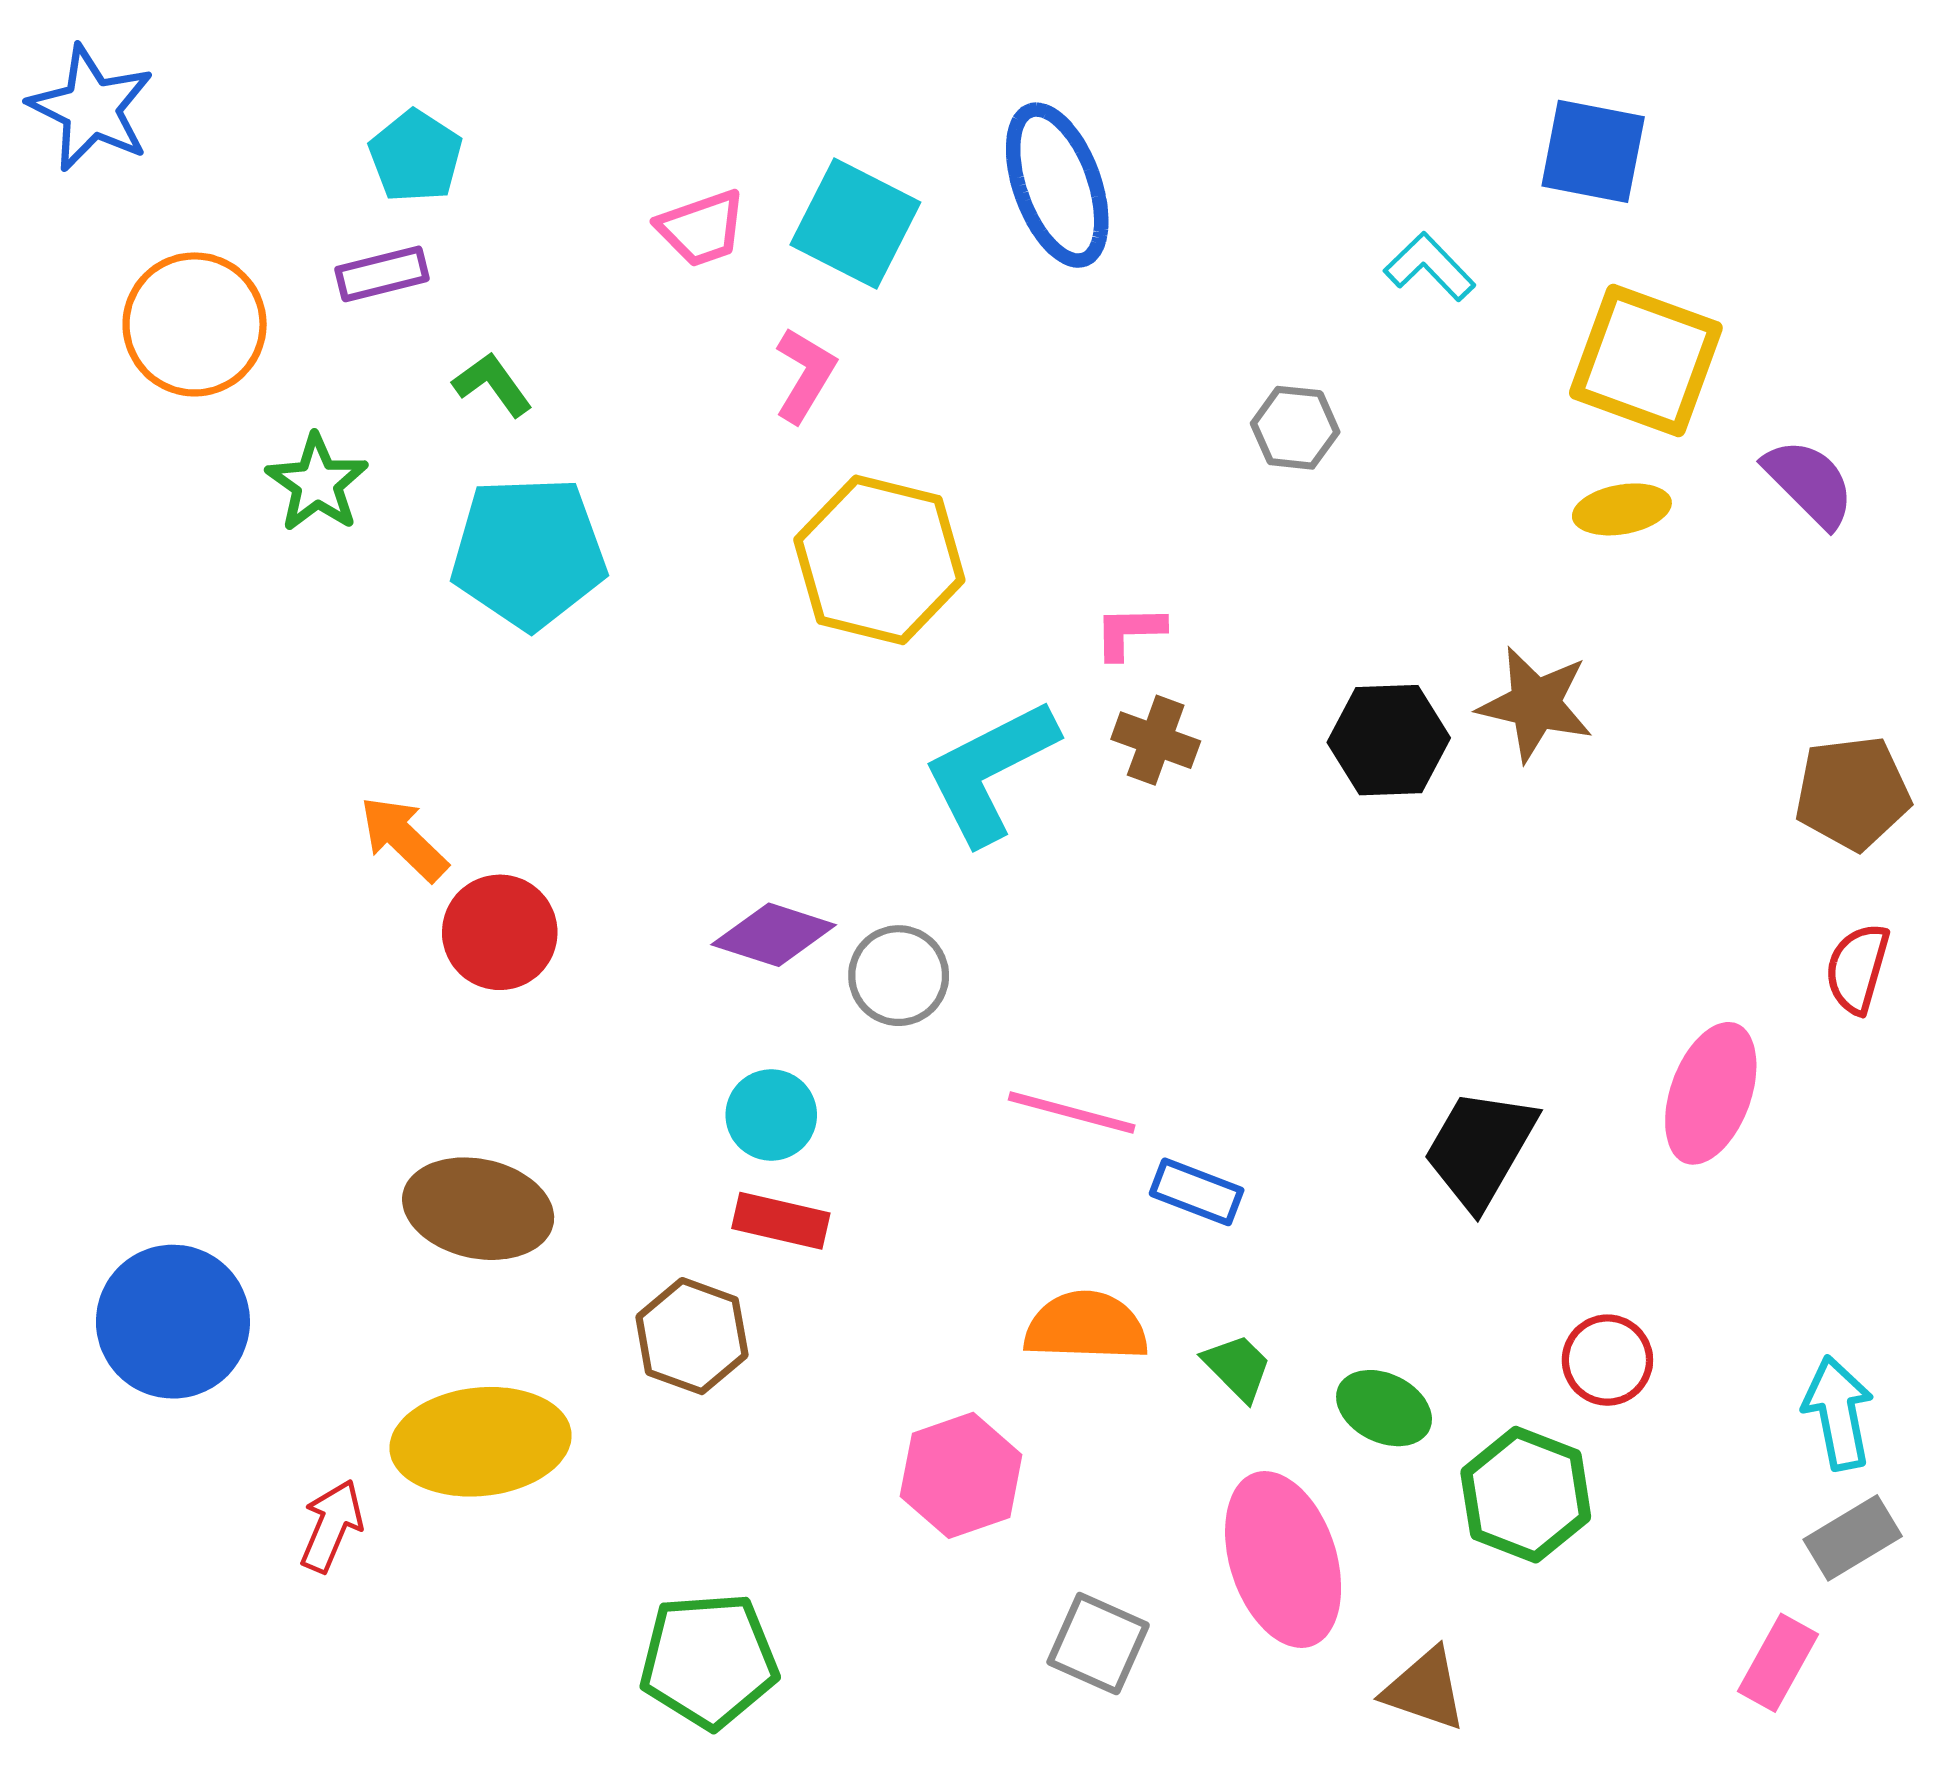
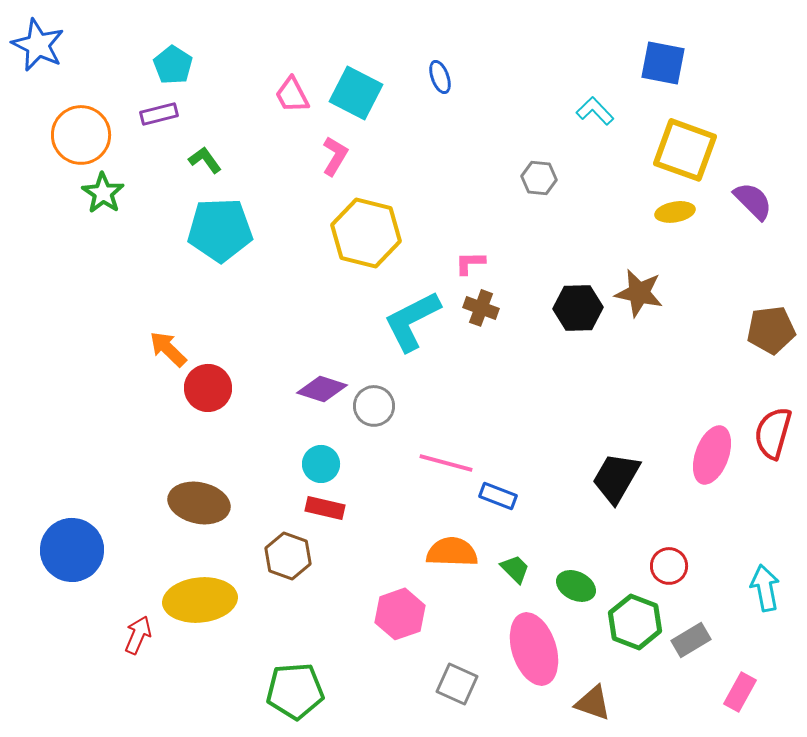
blue ellipse: (1057, 185) -> (440, 77), size x0.5
pink trapezoid: (702, 228) -> (292, 95), turned 81
green star: (317, 483) -> (103, 193), moved
red semicircle: (1857, 968) -> (773, 433), moved, size x1.4
gray rectangle: (1853, 1538) -> (691, 640), moved

